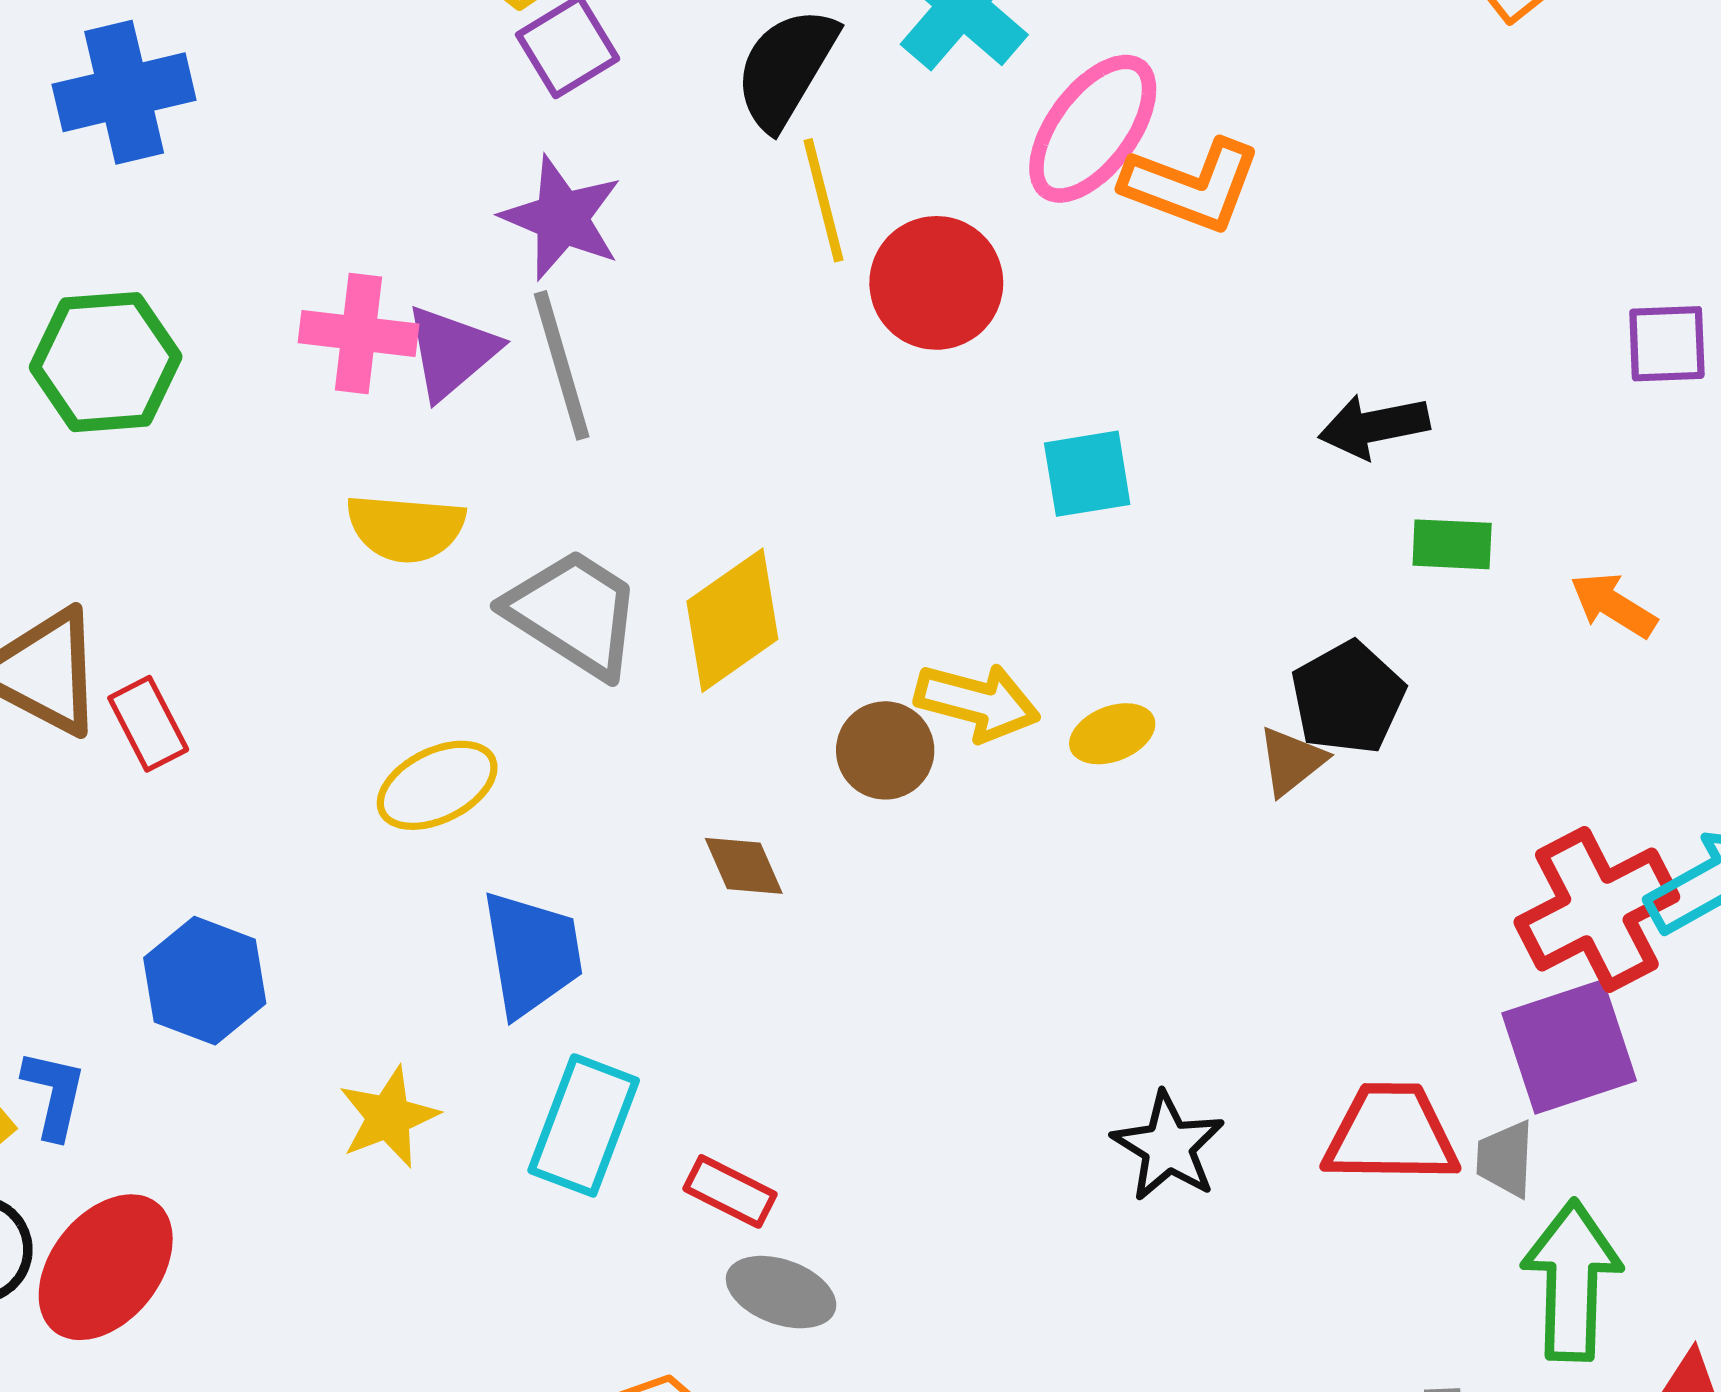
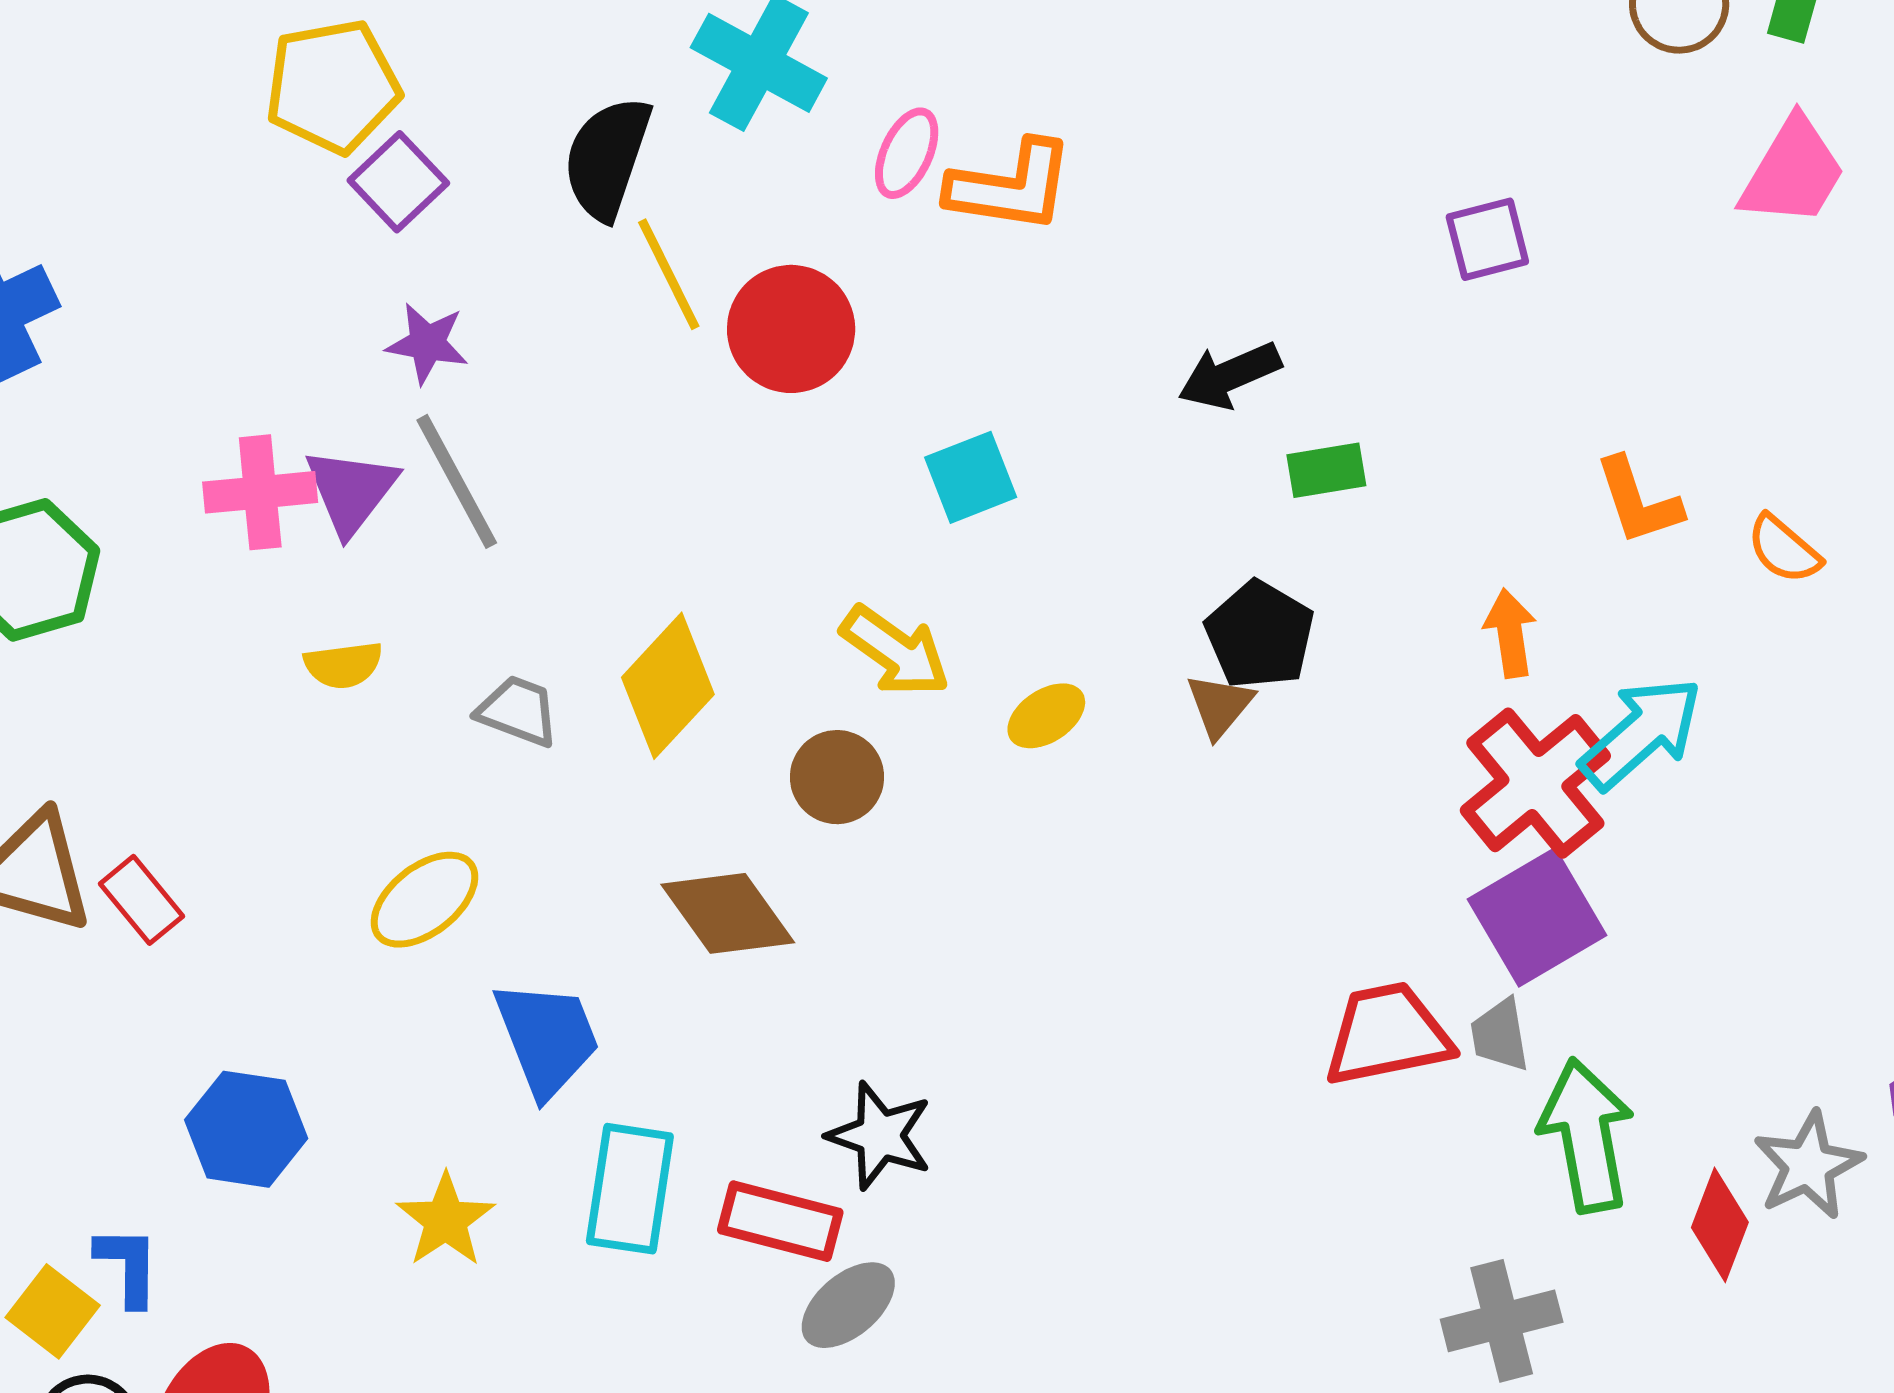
pink ellipse: (1093, 129) -> (907, 153), size x0.6
purple star: (562, 218) -> (427, 343), size x0.7
yellow semicircle: (406, 528) -> (343, 665), size x0.7
orange arrow: (1613, 605) -> (1510, 633), moved, turned 62
gray trapezoid: (574, 613) -> (518, 711), size x0.6
yellow arrow: (977, 702) -> (895, 651), moved, turned 33
brown diamond: (744, 866) -> (728, 913), size x1.6
black star: (1168, 1147) -> (880, 1136), moved
red rectangle: (730, 1191) -> (780, 1221), size x1.4
gray ellipse: (781, 1292) -> (848, 1305), turned -48

